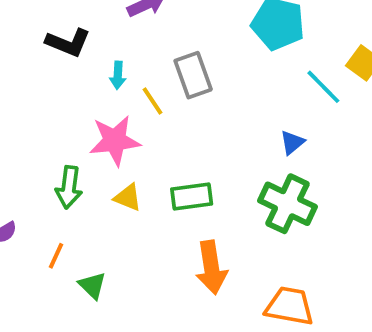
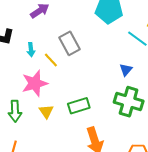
yellow triangle: (128, 198) -> (46, 112), turned 42

